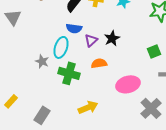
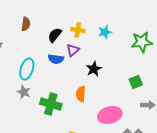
purple triangle: (91, 40) -> (73, 50), moved
cyan ellipse: (61, 47) -> (27, 69), moved
orange semicircle: (99, 63) -> (81, 94), turned -77

